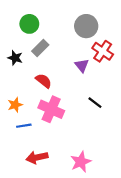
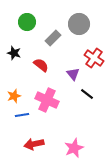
gray rectangle: (40, 48) -> (53, 38), moved
red cross: (103, 51) -> (94, 58), moved
purple triangle: (82, 65) -> (73, 74), moved
red semicircle: (44, 81) -> (41, 65), moved

